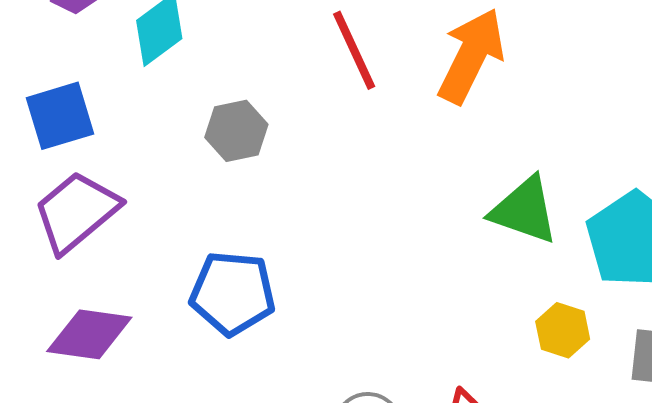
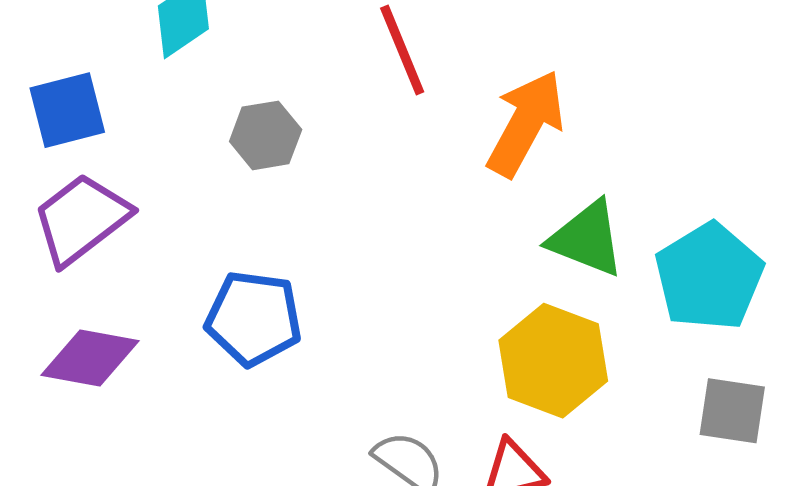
orange arrow: (471, 56) -> (526, 123), moved
yellow hexagon: (563, 330) -> (553, 361), moved, size x1.8

